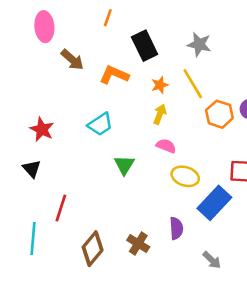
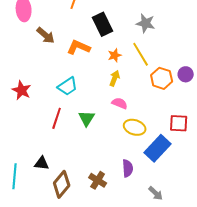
black triangle: (32, 169) -> (42, 163), moved, turned -42
red line: (61, 208) -> (57, 118), moved

